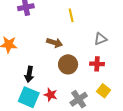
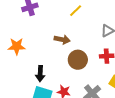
yellow line: (71, 15) -> (76, 11), turned 64

